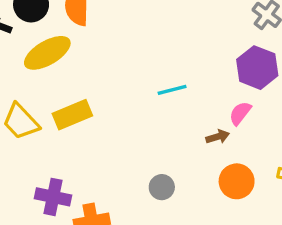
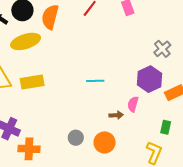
pink semicircle: (240, 113) -> (133, 104), turned -35
orange circle: (237, 181) -> (105, 142), moved

